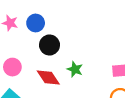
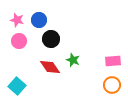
pink circle: (12, 67) -> (19, 41), moved

